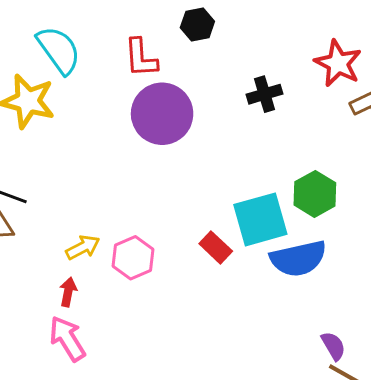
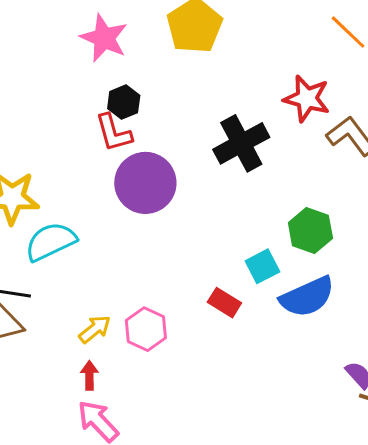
black hexagon: (197, 24) -> (124, 102), moved
cyan semicircle: (59, 50) -> (51, 241), moved, turned -68
black cross: (264, 94) -> (241, 143), size x1.6
cyan square: (260, 219) -> (262, 266), size x0.6

